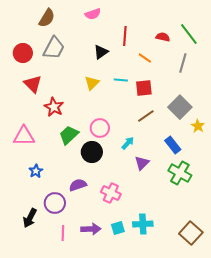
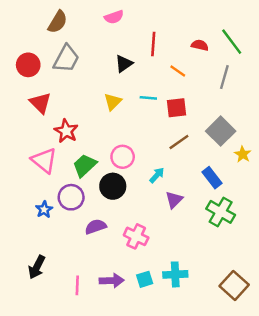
pink triangle: (24, 136) -> (44, 160), moved, turned 40
purple circle: (55, 203) -> (71, 197), moved

